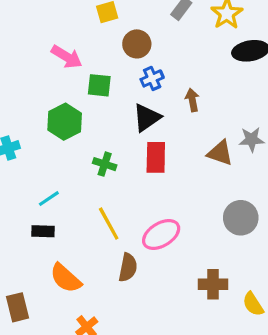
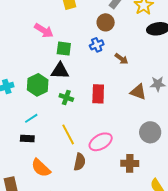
brown circle: (137, 44) -> (106, 22), moved
brown arrow: (192, 100) -> (121, 59), turned 136
black triangle: (147, 118) -> (60, 71), moved, turned 36
green hexagon: (65, 122) -> (38, 85), moved
brown cross: (213, 284) -> (130, 163), moved

